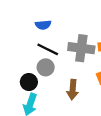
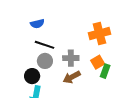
gray cross: (81, 48) -> (71, 58), moved, size x0.7
brown arrow: (73, 90) -> (72, 77), turned 66

